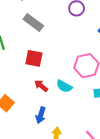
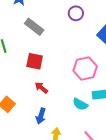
cyan semicircle: (64, 86) -> (80, 104), moved

